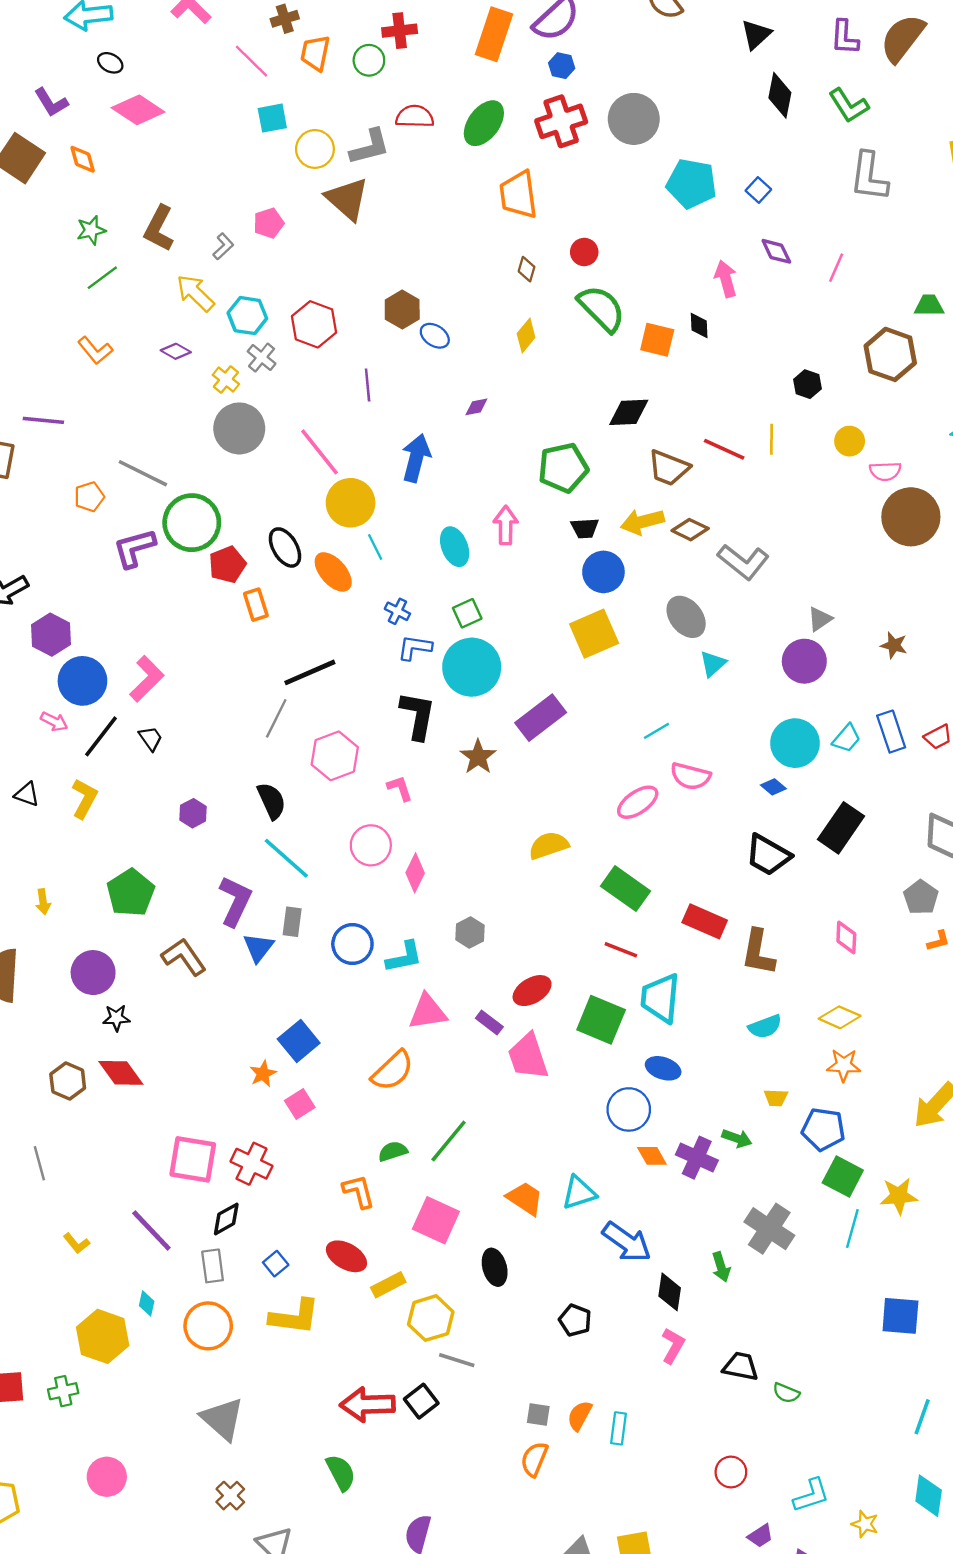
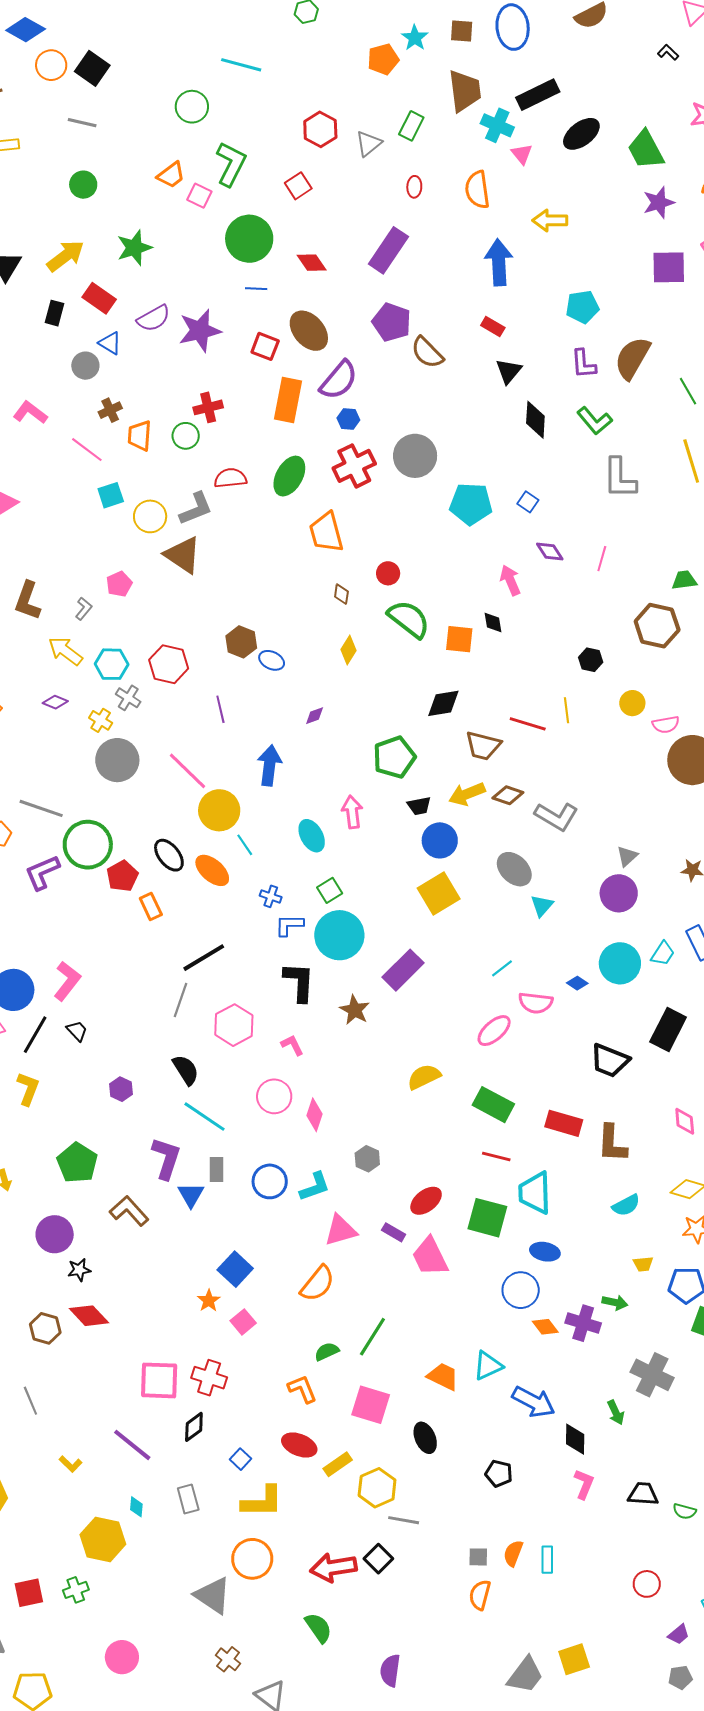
blue diamond: (773, 787) -> (577, 983), moved
gray rectangle: (213, 1266) -> (188, 1499), moved
orange circle: (208, 1326) -> (252, 1559), moved

